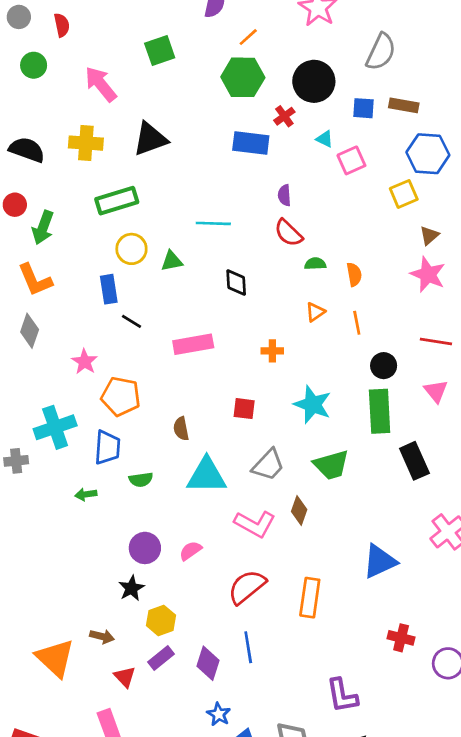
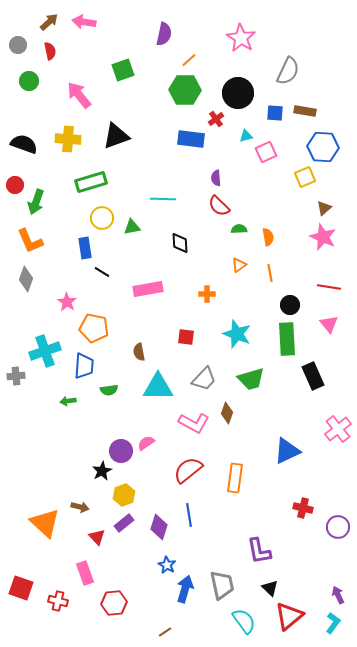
cyan triangle: (325, 139) -> (246, 136), turned -40
purple circle: (145, 548) -> (121, 451), moved

